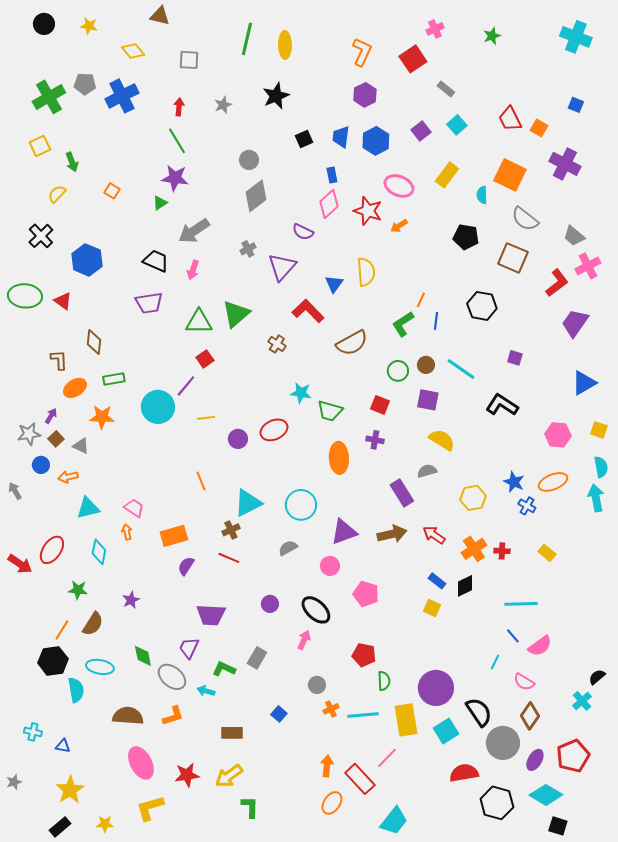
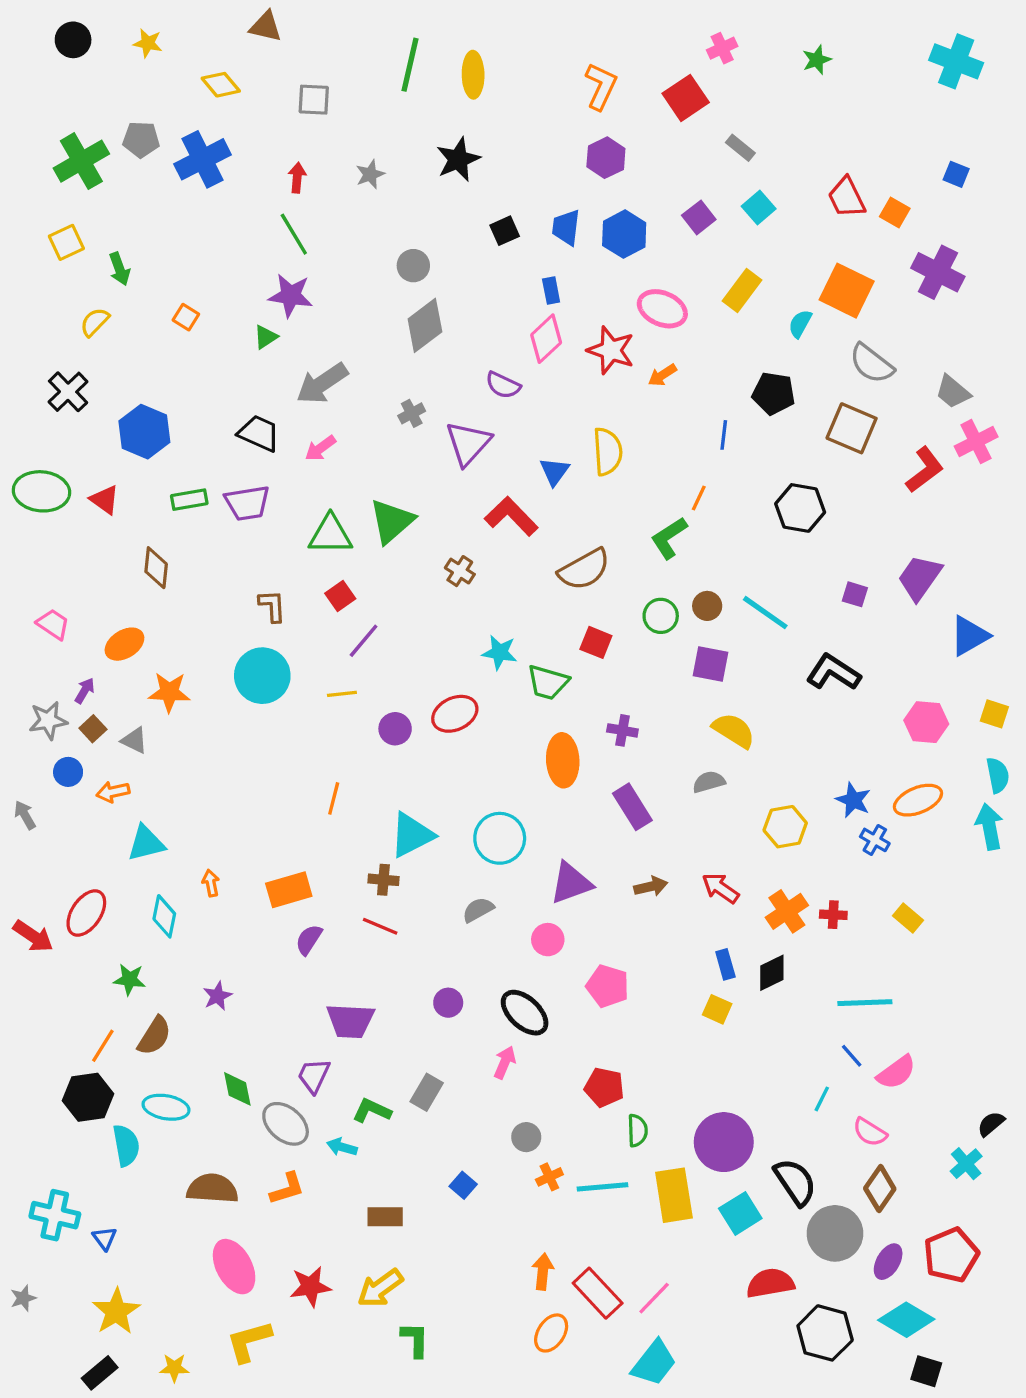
cyan semicircle: (482, 195) -> (800, 324), turned 30
pink arrow: (193, 270) -> (320, 448), turned 36
blue line: (436, 321) -> (724, 435), moved
purple trapezoid: (575, 323) -> (920, 578), moved
brown L-shape: (59, 360) -> (272, 606), moved
green rectangle: (114, 379) -> (189, 500), moved
purple line: (186, 386) -> (364, 641), moved
red square: (380, 405) -> (596, 642), moved
orange line: (201, 481) -> (334, 798), turned 36
purple rectangle: (402, 493) -> (632, 807), moved
pink trapezoid: (134, 508) -> (53, 624), moved
brown cross: (231, 530) -> (383, 880), turned 30
brown arrow: (392, 534) -> (651, 886), size x0.7
blue rectangle: (437, 581) -> (725, 964), turned 36
cyan cross: (33, 732) -> (55, 1215), size x1.6
blue triangle: (63, 746) -> (105, 1238), turned 42
pink line: (387, 758) -> (654, 1298), moved

